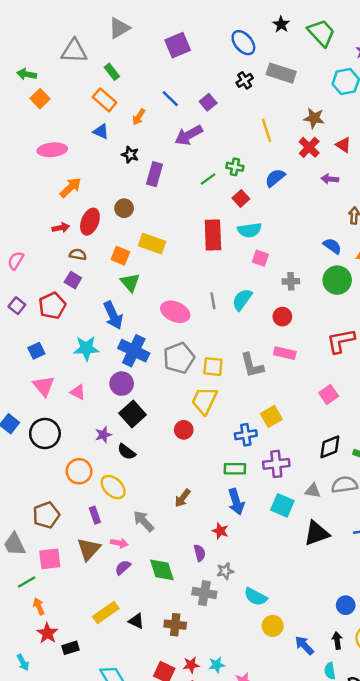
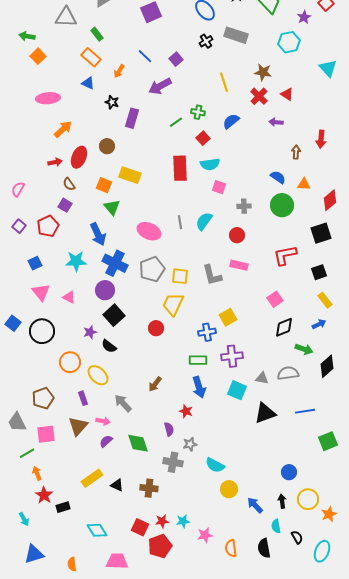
brown semicircle: (78, 254) -> (69, 184), turned -136
black diamond: (330, 447) -> (284, 327), moved

